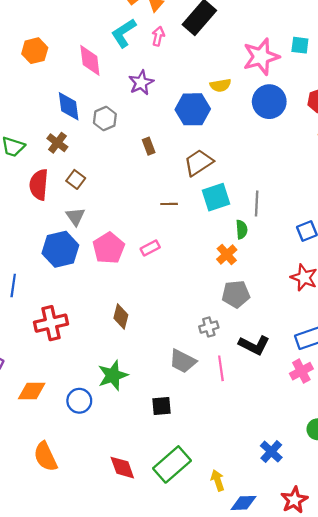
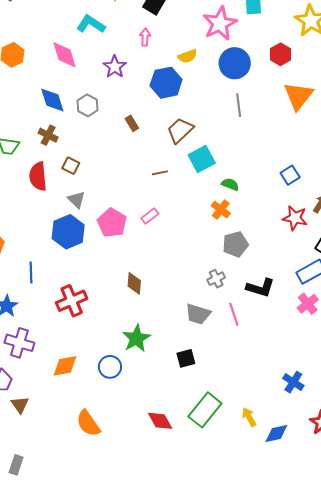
cyan L-shape: (124, 33) -> (91, 24), turned 76
pink arrow: (158, 36) -> (145, 37), moved
gray line: (257, 203) -> (239, 105), moved
green semicircle: (242, 229) -> (230, 184), turned -54

